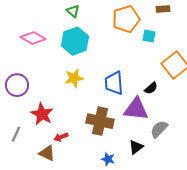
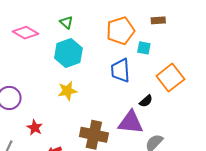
pink diamond: (33, 38) -> (26, 33), moved
blue trapezoid: (114, 83) -> (120, 70), moved
red star: (42, 114) -> (35, 128), size x0.7

